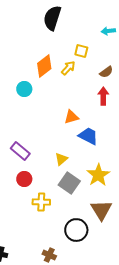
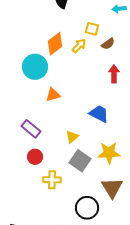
brown semicircle: (106, 72) -> (108, 44), moved
cyan circle: (24, 89) -> (35, 67), size x1.6
orange triangle: (71, 117) -> (53, 95), moved
yellow star: (98, 175) -> (109, 153), turned 30

